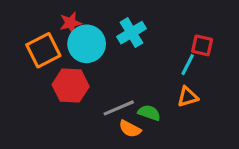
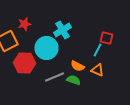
cyan circle: (87, 44) -> (46, 48), moved
orange triangle: (188, 97) -> (98, 70), turned 40
orange semicircle: (130, 129) -> (78, 66), moved

